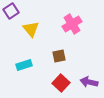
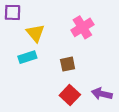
purple square: (11, 11) -> (13, 12), turned 35
cyan rectangle: (24, 65) -> (27, 57), moved

